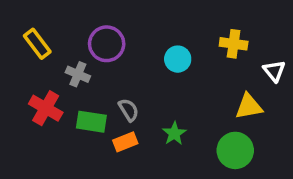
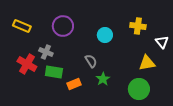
yellow rectangle: (37, 44) -> (22, 26), turned -30
gray cross: (78, 74) -> (46, 52), moved
gray semicircle: (129, 110) -> (91, 61), moved

